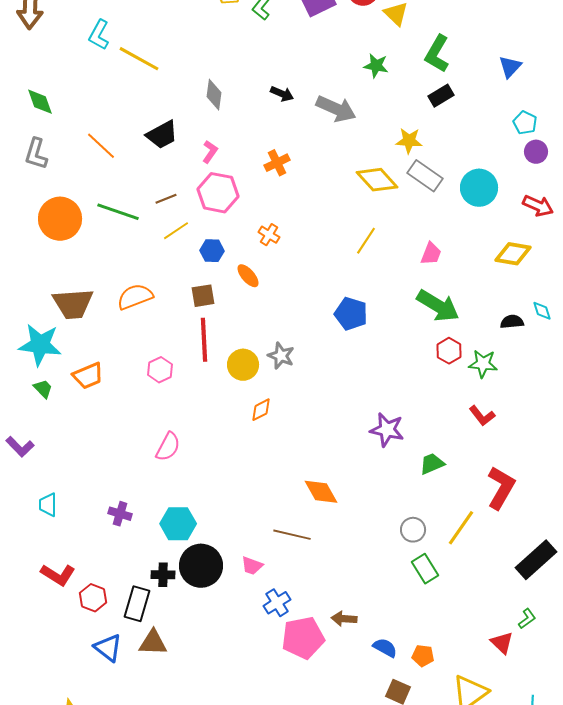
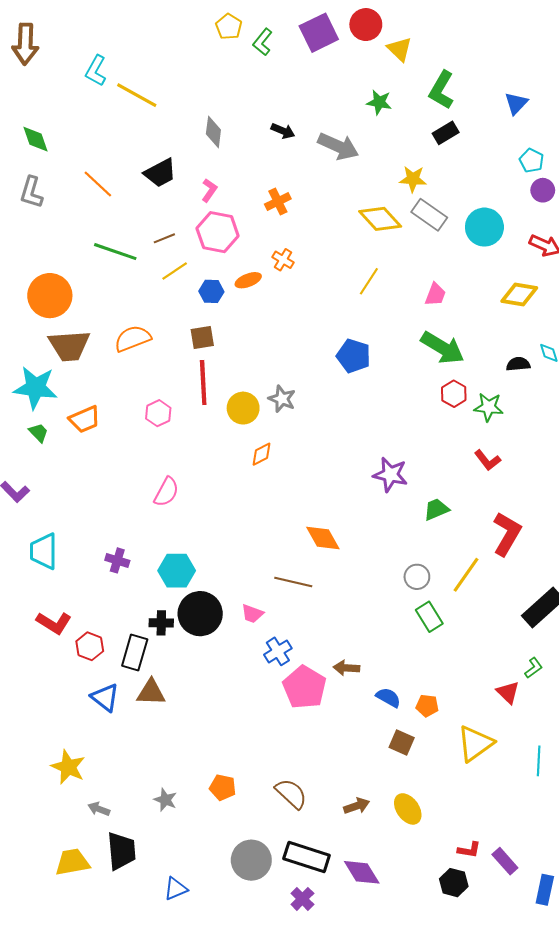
orange circle: (60, 219) -> (50, 296), moved
orange cross: (269, 235) -> (283, 260), moved
orange ellipse: (248, 276) -> (248, 280), moved, turned -70
cyan trapezoid: (48, 505) -> (44, 551), size x1.5
pink pentagon: (303, 638) -> (304, 687), turned -30

